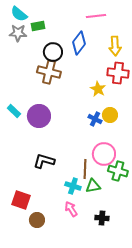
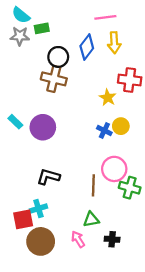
yellow arrow: (115, 46) -> (114, 43), moved
cyan cross: (73, 186) -> (38, 208), moved, turned -35
green triangle: (93, 186) -> (91, 219), moved
red square: (21, 200) -> (23, 219), turned -30
pink arrow: (71, 209) -> (78, 239), moved
brown circle: (37, 220) -> (41, 241), size x1.6

